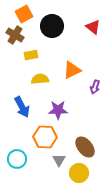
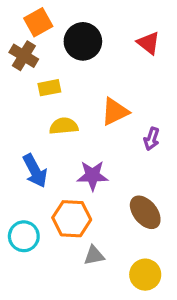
brown ellipse: (85, 147) -> (145, 212), moved
cyan circle: (17, 159) -> (24, 236), moved
gray triangle: (59, 160) -> (94, 255), turned 48
yellow circle: (79, 173) -> (145, 275), moved

